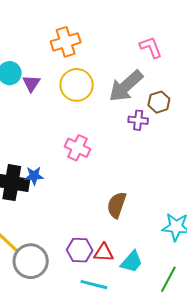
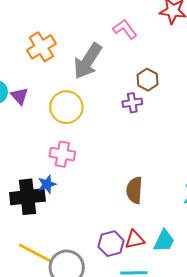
yellow circle: (77, 85) -> (66, 107), moved
gray arrow: (126, 86) -> (88, 61), moved
pink cross: (77, 148) -> (62, 154), moved

